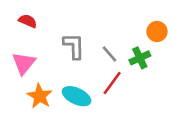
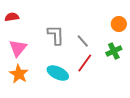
red semicircle: (28, 21) -> (12, 17), moved, turned -32
green cross: (140, 58) -> (114, 51), moved
orange star: (40, 96) -> (19, 74), moved

